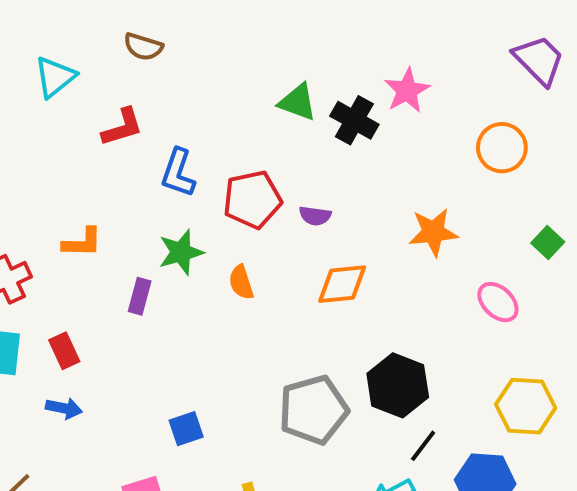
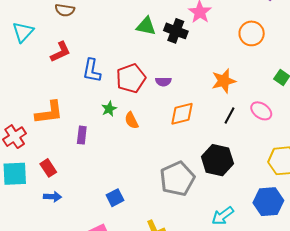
orange L-shape: (82, 242) -> (49, 113), size x1.4
green star: (181, 252) -> (109, 109), moved, size x0.7
black line: (423, 446) -> (230, 115), moved

